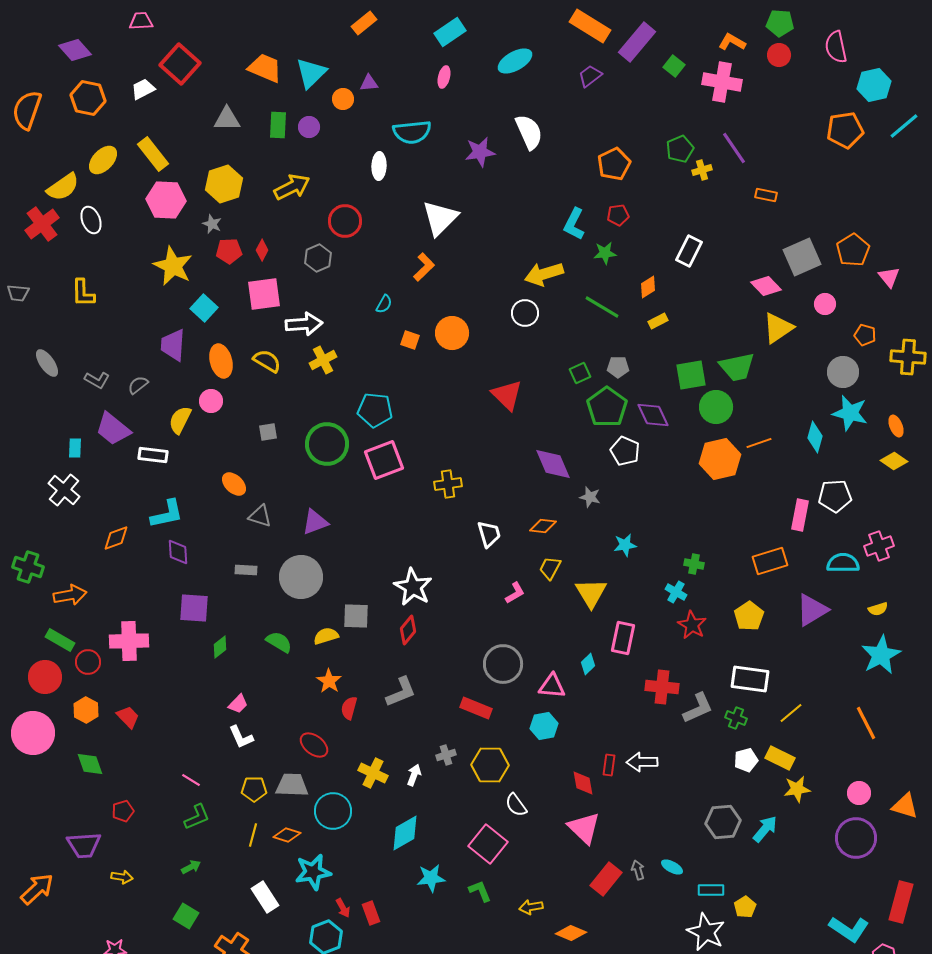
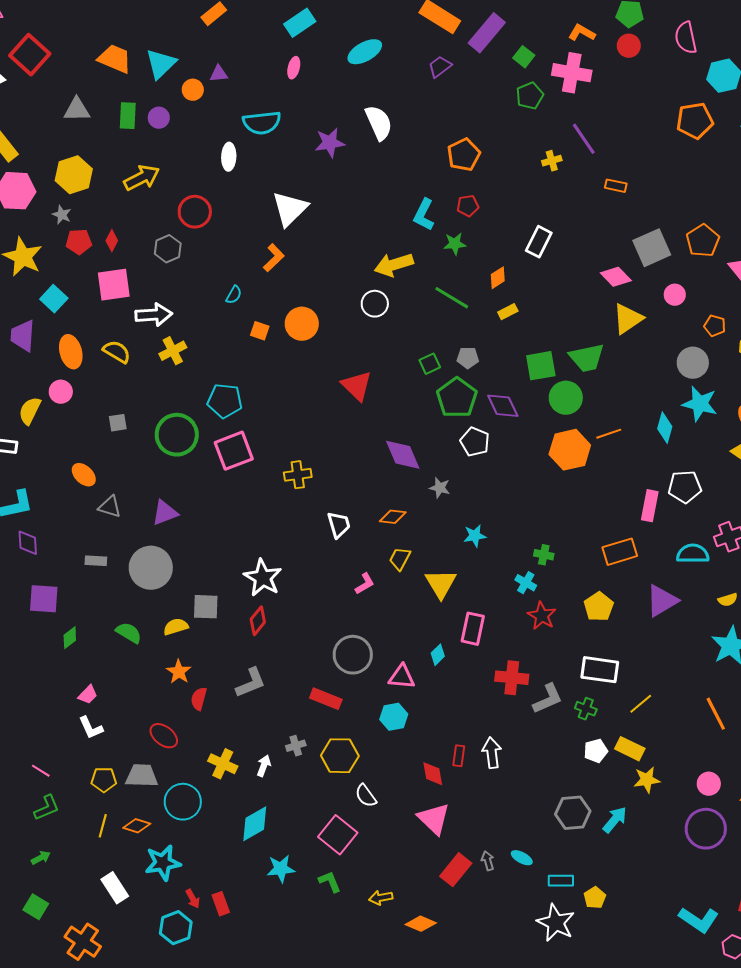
green pentagon: (680, 149) -> (530, 96), moved
white arrow: (642, 762) -> (492, 753), turned 84

